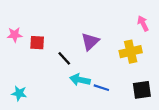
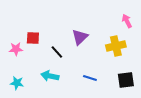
pink star: (15, 35) -> (16, 49), moved
cyan arrow: (80, 80) -> (50, 76), moved

